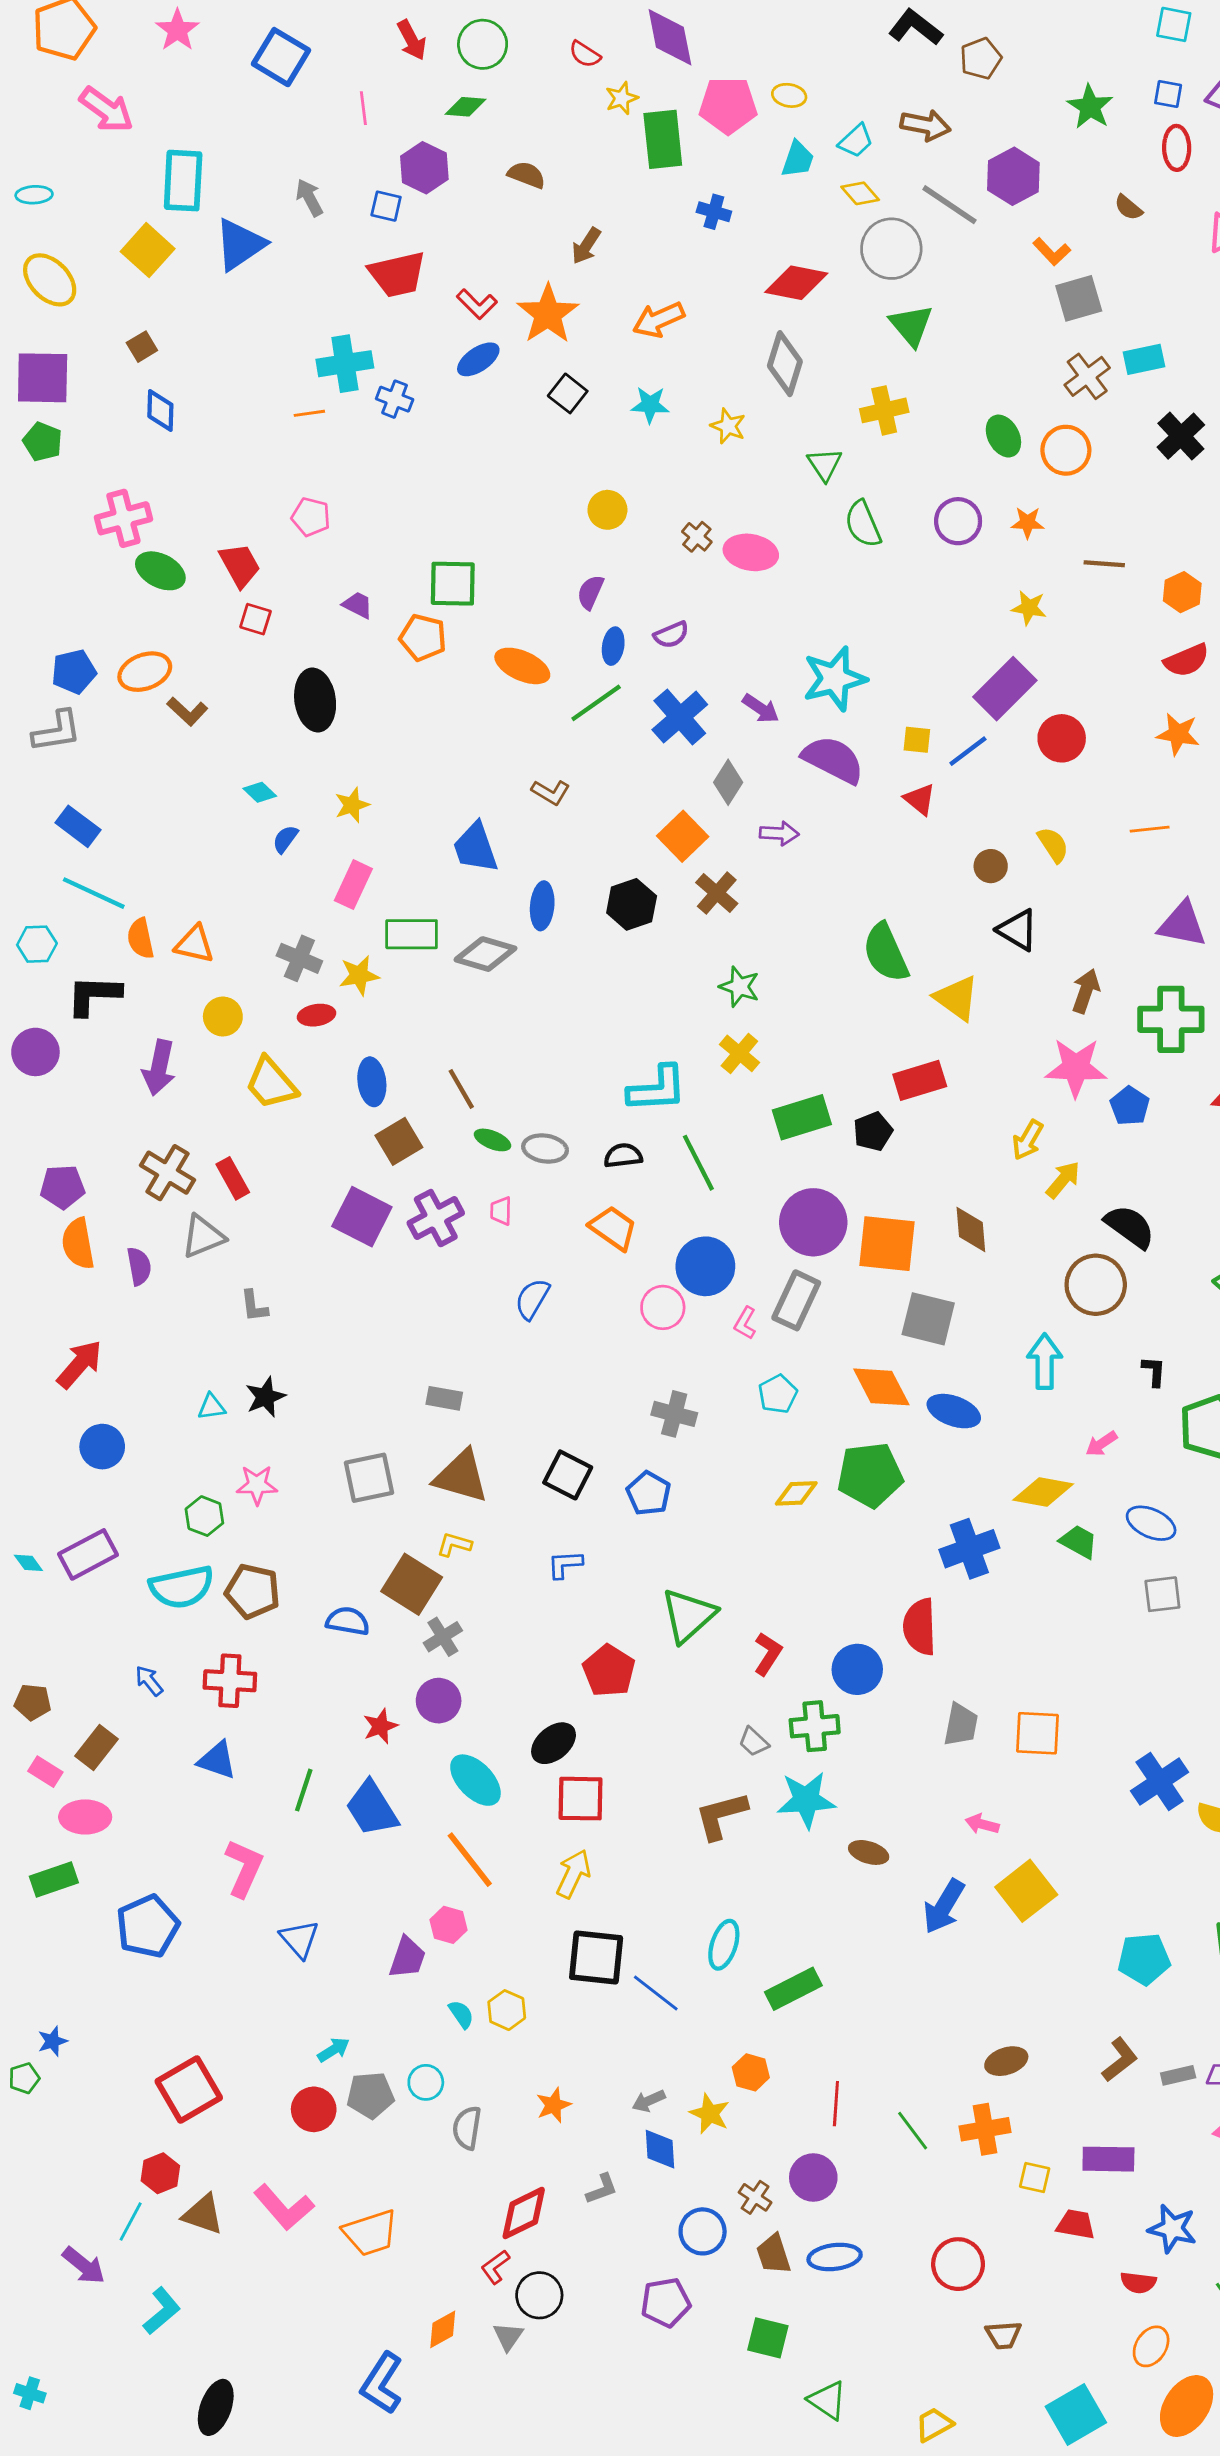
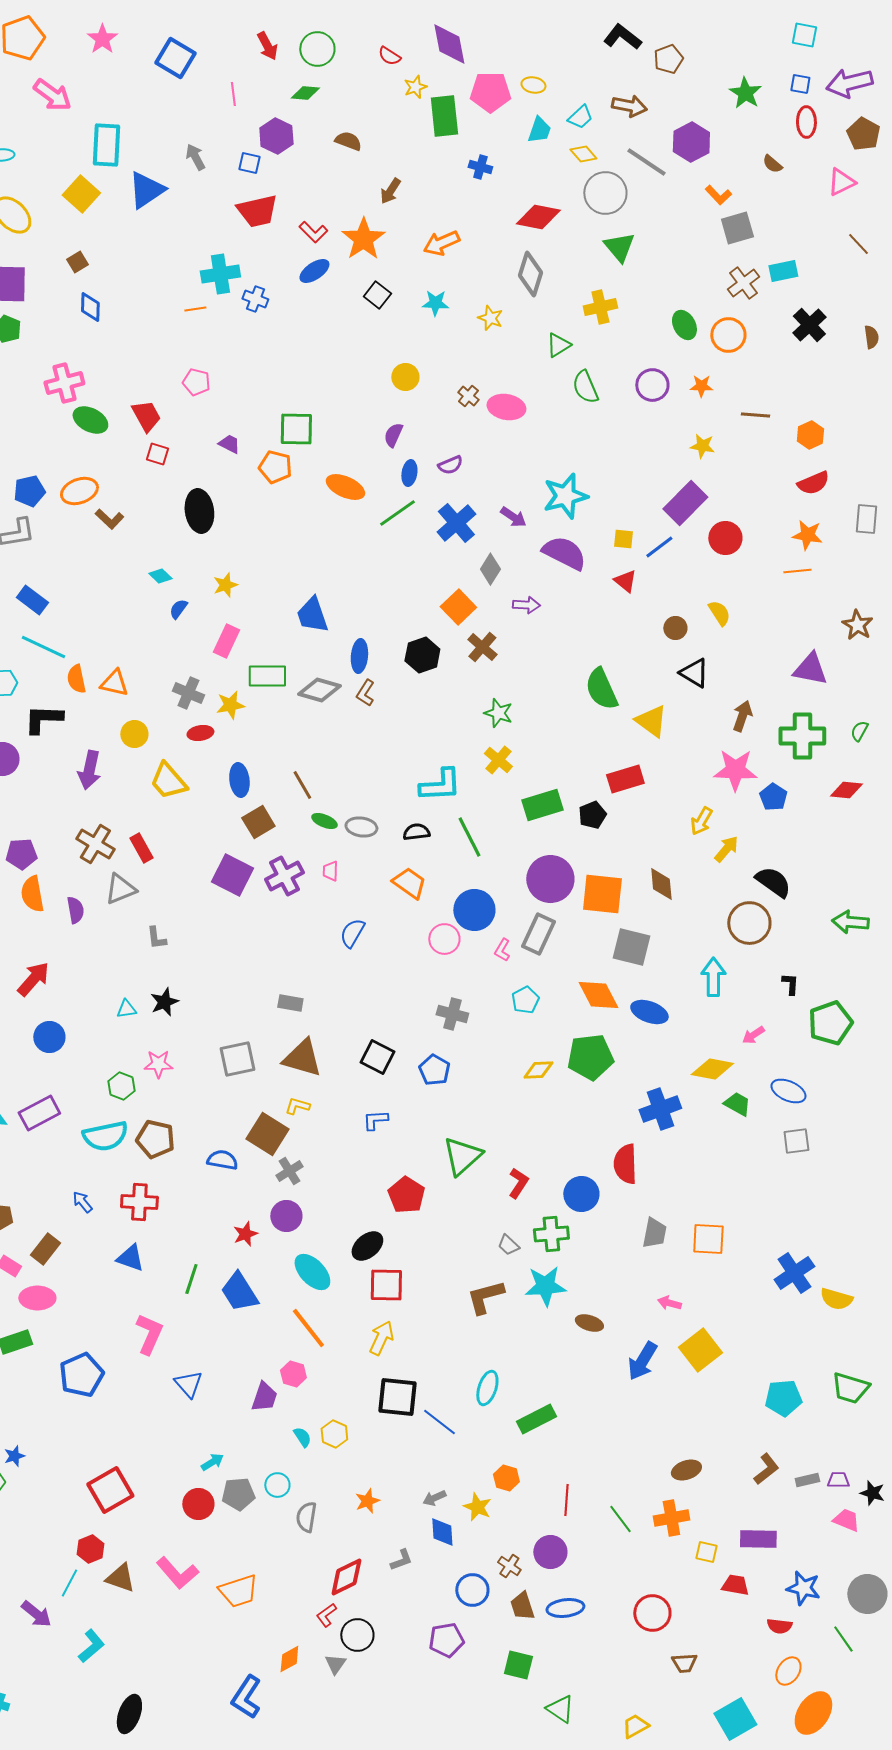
green triangle: (825, 464) -> (558, 345), turned 32
brown L-shape: (551, 792) -> (365, 693), moved, turned 92
orange line: (1150, 829) -> (797, 571), moved

